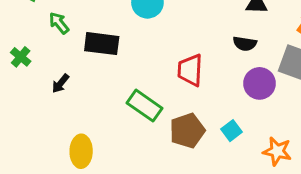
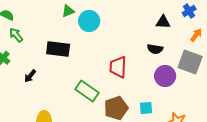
green arrow: (59, 23) -> (16, 35), moved
cyan square: (231, 131) -> (146, 108), turned 32

